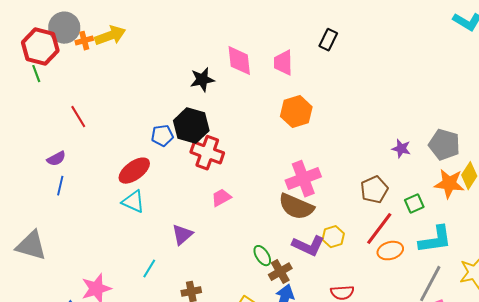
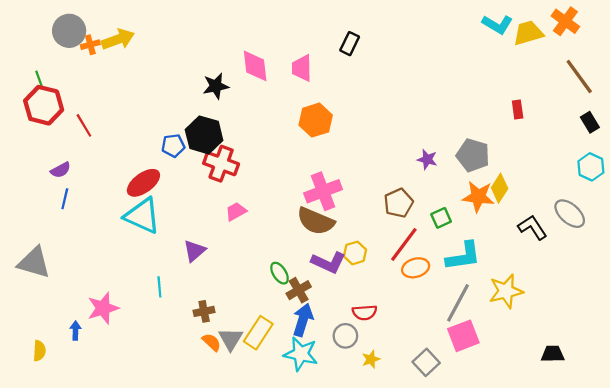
red hexagon: (40, 47) -> (44, 105), moved
cyan triangle: (133, 202) -> (142, 216), size x1.5
cyan line: (149, 269) -> (159, 287), turned -36

